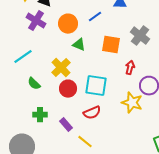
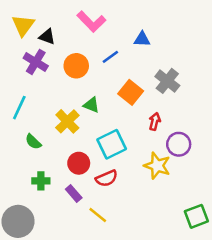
green triangle: (79, 45) -> (91, 105), moved
orange square: (111, 45) -> (131, 92), turned 30
cyan line: (23, 57) -> (19, 108), turned -30
cyan square: (96, 86) -> (112, 144), turned -35
red circle: (68, 89) -> (79, 163), moved

